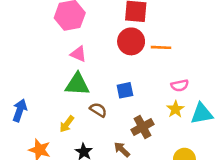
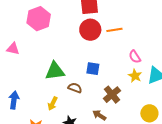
pink triangle: (78, 54) -> (13, 49), moved
pink semicircle: (180, 85) -> (135, 57), turned 80
blue square: (125, 90) -> (93, 69), turned 32

